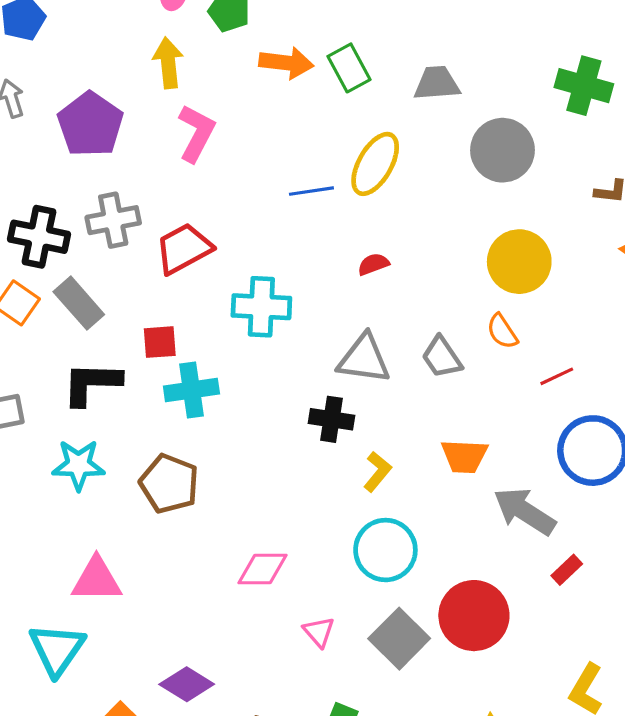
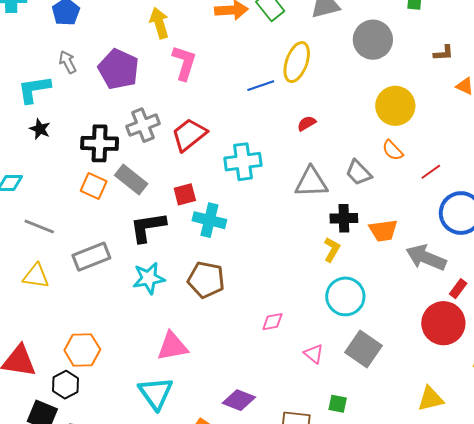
cyan cross: (191, 390) -> (209, 220), turned 32
black cross: (331, 419) -> (344, 218), moved
pink diamond: (263, 569) -> (272, 322), size x0.7
red circle: (474, 616) -> (443, 323), moved

